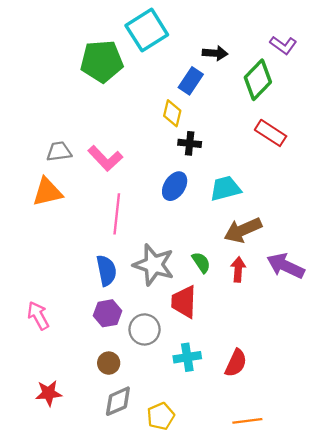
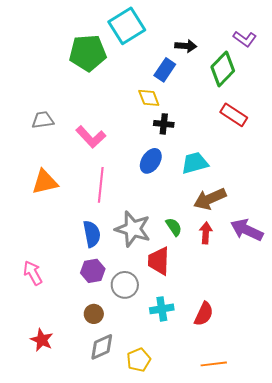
yellow diamond: (172, 113) -> (149, 98), turned -35
gray trapezoid: (59, 151) -> (43, 120), moved
orange triangle: (47, 192) -> (45, 182), moved
red star: (49, 393) -> (42, 340), turned 30

